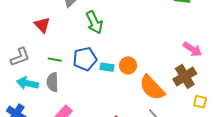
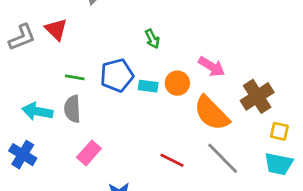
green arrow: (94, 22) -> (152, 39), moved, size x0.6
pink arrow: (192, 49) -> (212, 67), moved
gray L-shape: (20, 57) -> (22, 37), moved

